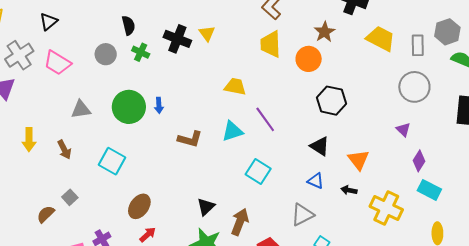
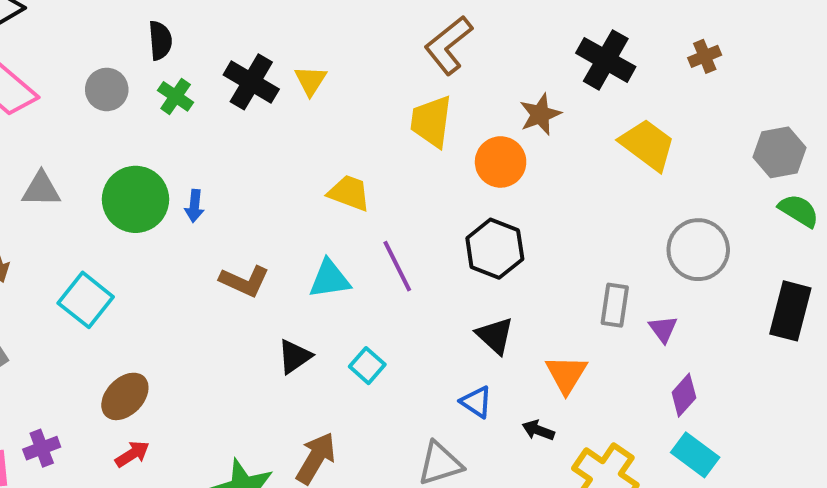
gray rectangle: (418, 45) -> (615, 305), moved
black hexagon: (331, 101) -> (495, 249), moved
cyan square: (258, 171) -> (367, 366), size x0.7
black triangle: (206, 207) -> (295, 356), moved

